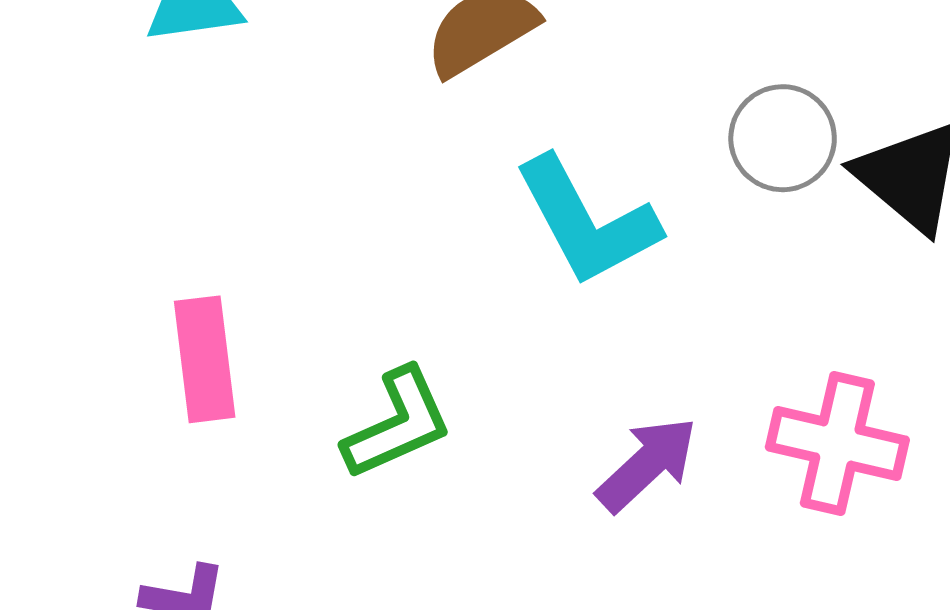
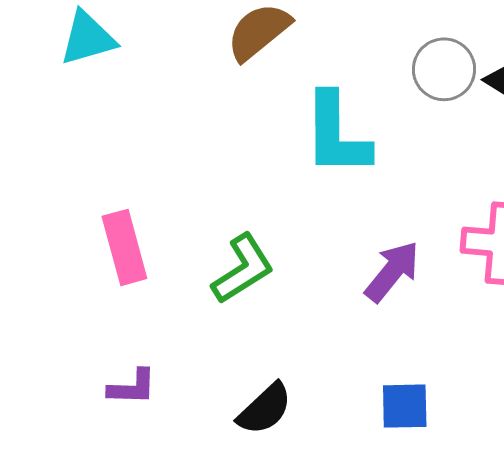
cyan L-shape: (587, 221) -> (336, 134), turned 36

